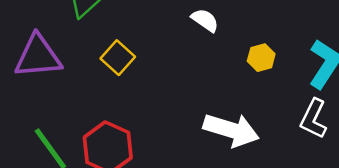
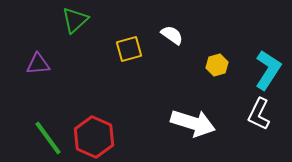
purple triangle: (38, 56) -> (38, 64), size x0.6
yellow square: (118, 58) -> (129, 49), moved, turned 32

